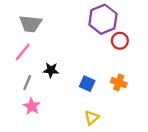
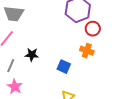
orange cross: (119, 83) -> (87, 51), moved

